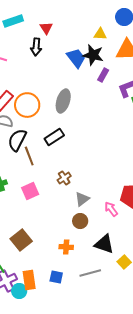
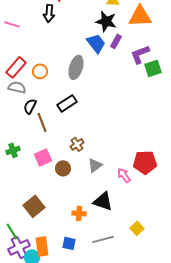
blue trapezoid: (76, 58) -> (96, 43), moved
orange circle: (27, 105) -> (40, 71), size x0.6
black semicircle: (17, 140) -> (30, 106), size x0.7
brown circle: (80, 221) -> (63, 168), moved
black triangle: (104, 244) -> (103, 201), moved

